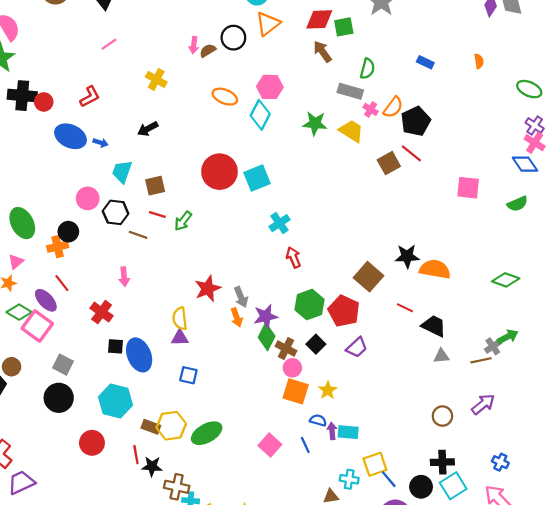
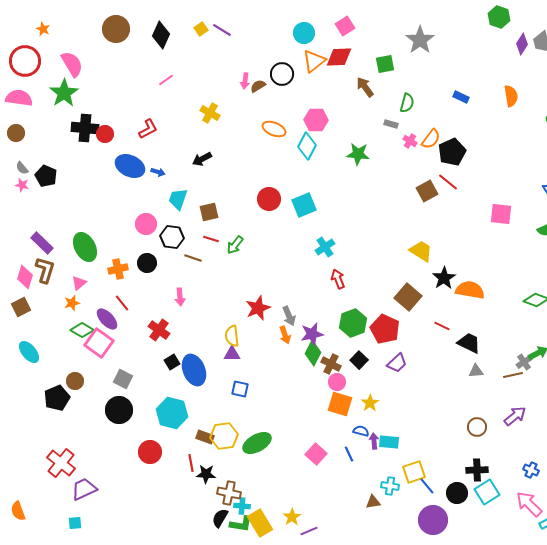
red diamond: (319, 19) -> (339, 57), moved
orange semicircle: (479, 61) -> (511, 96), size x1.5
gray rectangle: (350, 91) -> (391, 124), size x0.6
yellow trapezoid: (351, 131) -> (421, 251), moved
red circle: (219, 172) -> (269, 199), size x0.7
black circle: (68, 232) -> (147, 263), moved
black star: (407, 256) -> (444, 278), turned -30
black square: (116, 346) -> (172, 362), turned -35

